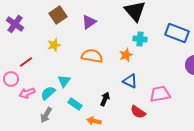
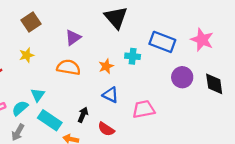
purple triangle: (89, 22) -> (73, 38), moved
cyan cross: (140, 39) -> (133, 56), moved
cyan rectangle: (75, 104) -> (50, 120), size x1.5
red semicircle: (138, 112) -> (106, 129), moved

